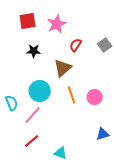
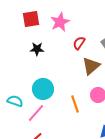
brown triangle: (63, 68) -> (91, 66), moved
orange line: (72, 95) -> (75, 104), moved
cyan semicircle: (12, 103) -> (15, 101), turned -49

